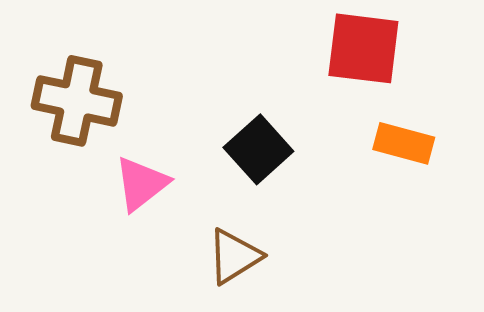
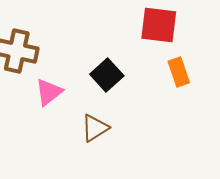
orange rectangle: (404, 143) -> (179, 72), turned 56

